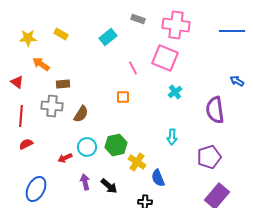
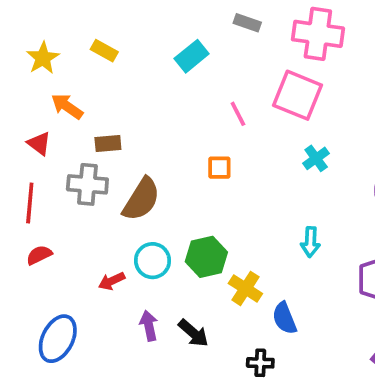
yellow star: (28, 38) -> (43, 58), turned -30
red triangle: (17, 82) -> (39, 144), moved
brown semicircle: (81, 114) -> (141, 199), size x1.4

